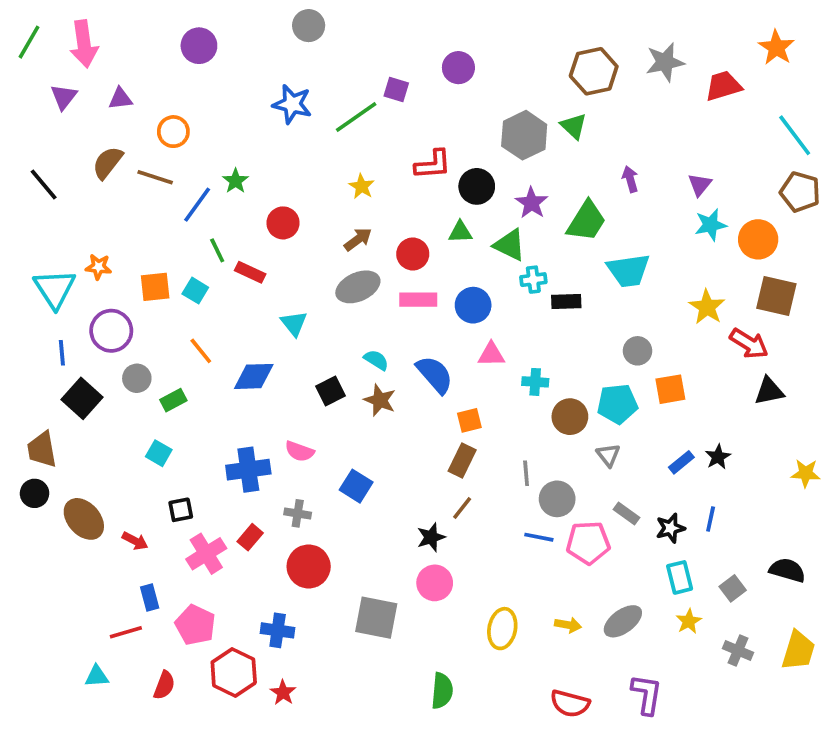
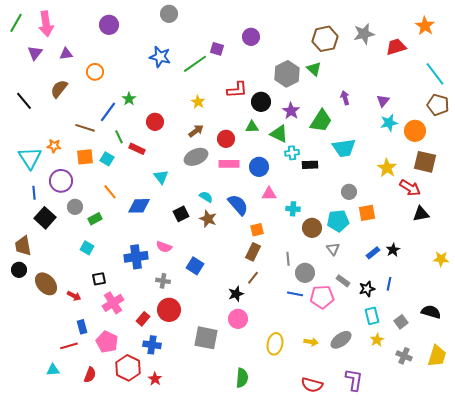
brown line: (155, 177) -> (85, 128), moved
red rectangle: (250, 537) -> (143, 319), moved

